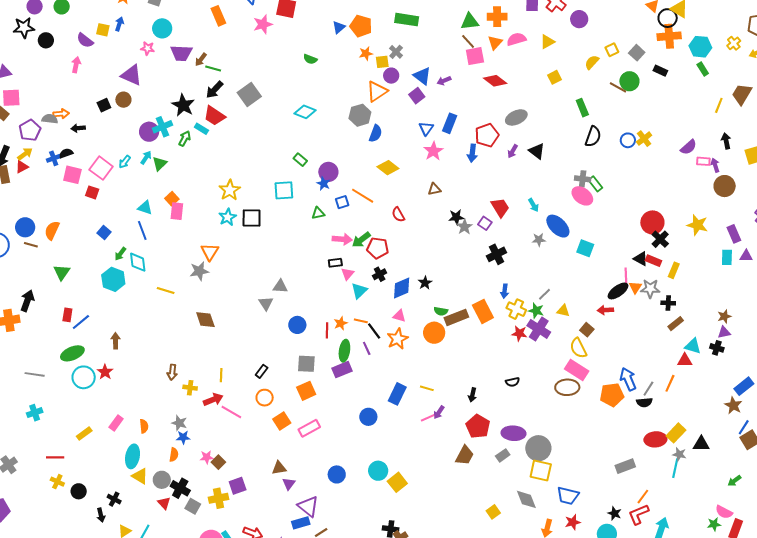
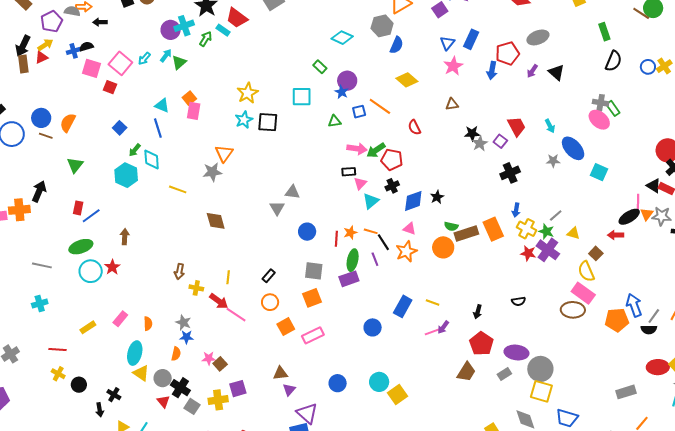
cyan diamond: (305, 112) -> (342, 38), moved
red arrow: (213, 400) -> (219, 301), turned 54

